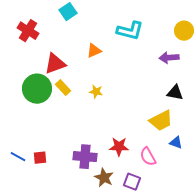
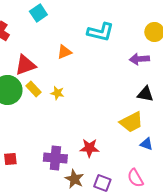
yellow star: (96, 92) -> (57, 93), moved
pink semicircle: (148, 157) -> (135, 178), moved

